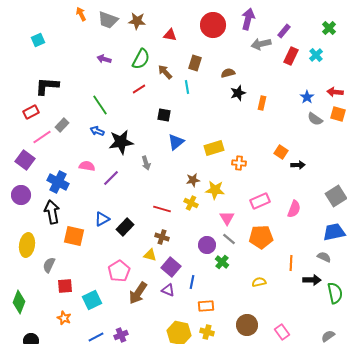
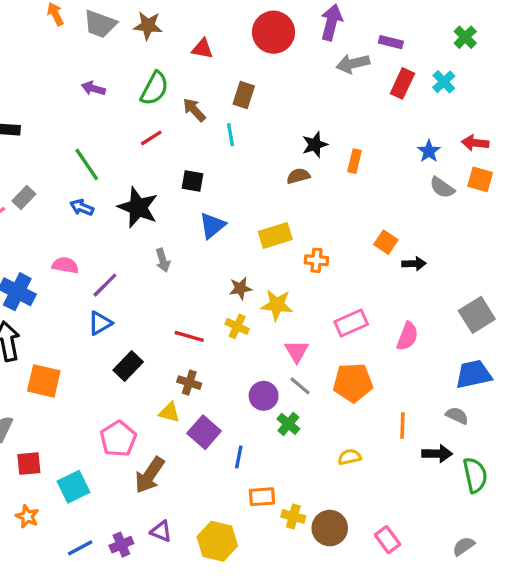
purple rectangle: (284, 31) -> (391, 42), turned 64
brown semicircle: (228, 73) -> (298, 176), moved
black star: (121, 142) -> (138, 207), moved, turned 30
blue triangle: (102, 219) -> (100, 323), moved
purple triangle: (168, 290) -> (161, 531), moved
yellow cross: (207, 332) -> (293, 516), moved

